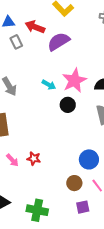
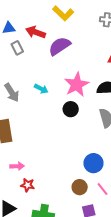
cyan arrow: (49, 85) -> (41, 89), moved
red star: (34, 159) -> (28, 185), moved
pink arrow: (12, 160) -> (17, 166), turned -48

